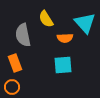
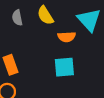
gray semicircle: (23, 35) -> (17, 18), moved, size x0.6

